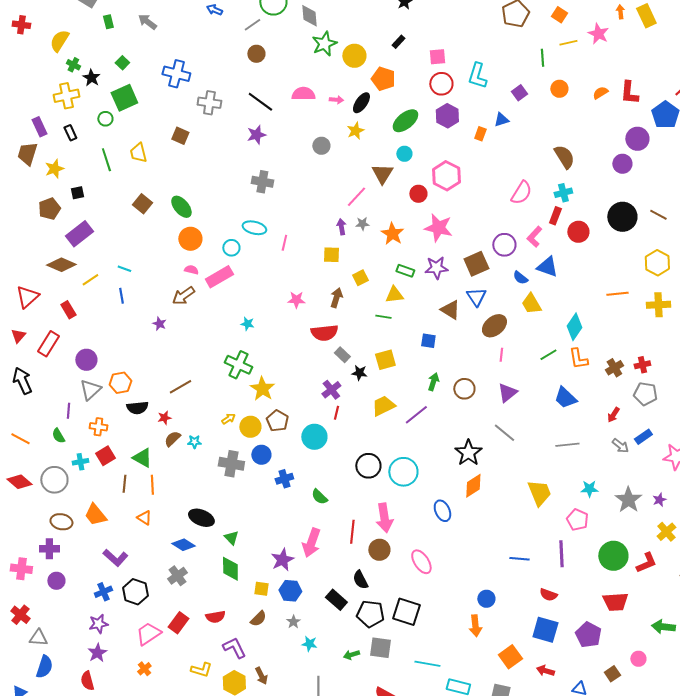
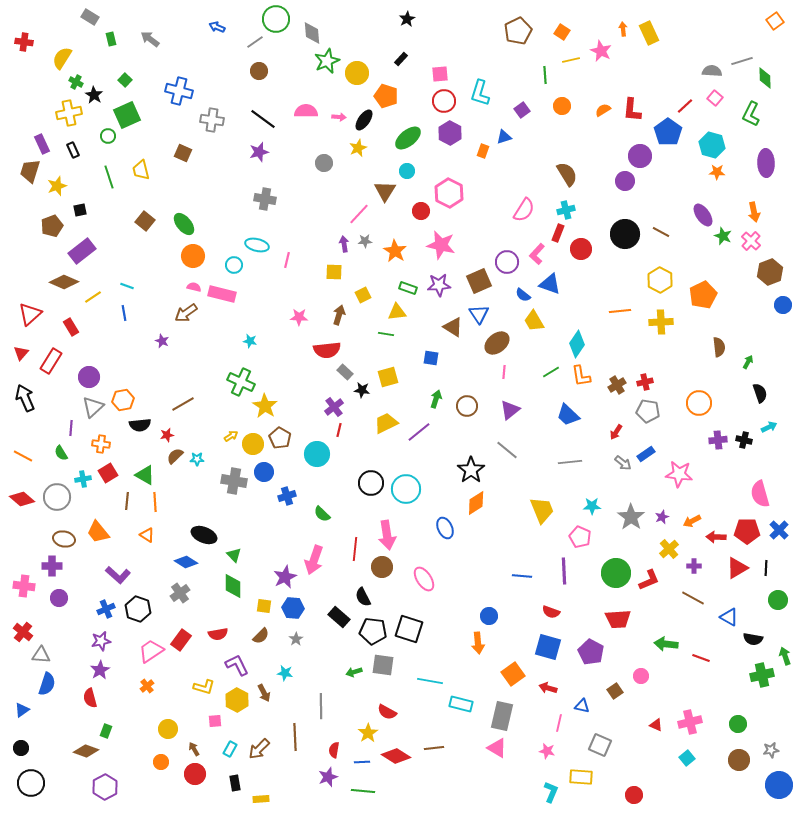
pink rectangle: (219, 277) -> (222, 294), turned 44
cyan star: (309, 644) -> (285, 673), moved

